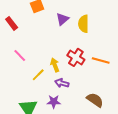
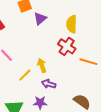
purple triangle: (62, 19) -> (40, 19), moved
red cross: (76, 57) -> (67, 46), moved

